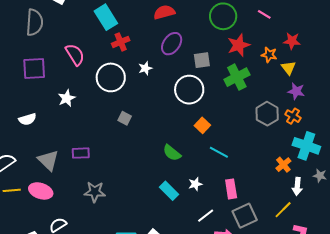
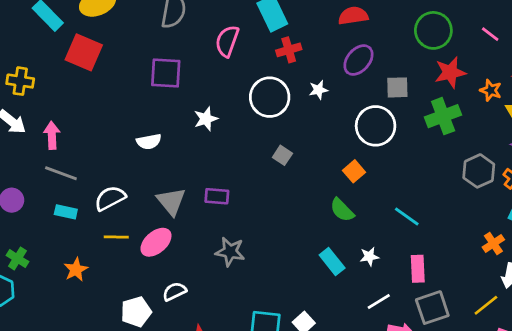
pink semicircle: (75, 55) -> (227, 41), moved, turned -135
orange square: (202, 125) -> (354, 171), moved
pink ellipse: (41, 191) -> (156, 242), turned -65

